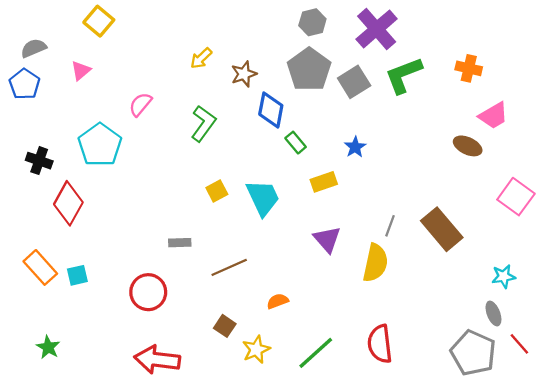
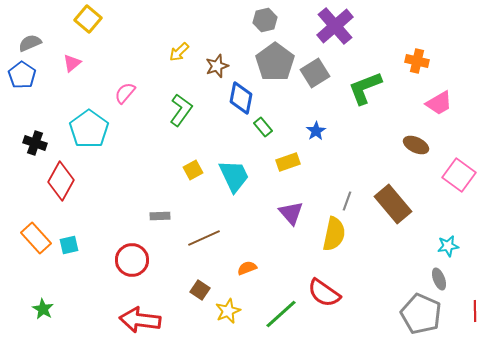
gray hexagon: (312, 22) -> (265, 20), moved
green L-shape: (404, 75) -> (365, 88), moved
brown ellipse: (468, 146) -> (416, 145), moved
red semicircle: (380, 344) -> (324, 293), moved, turned -48
red line: (519, 344) -> (475, 311), moved, turned 40

